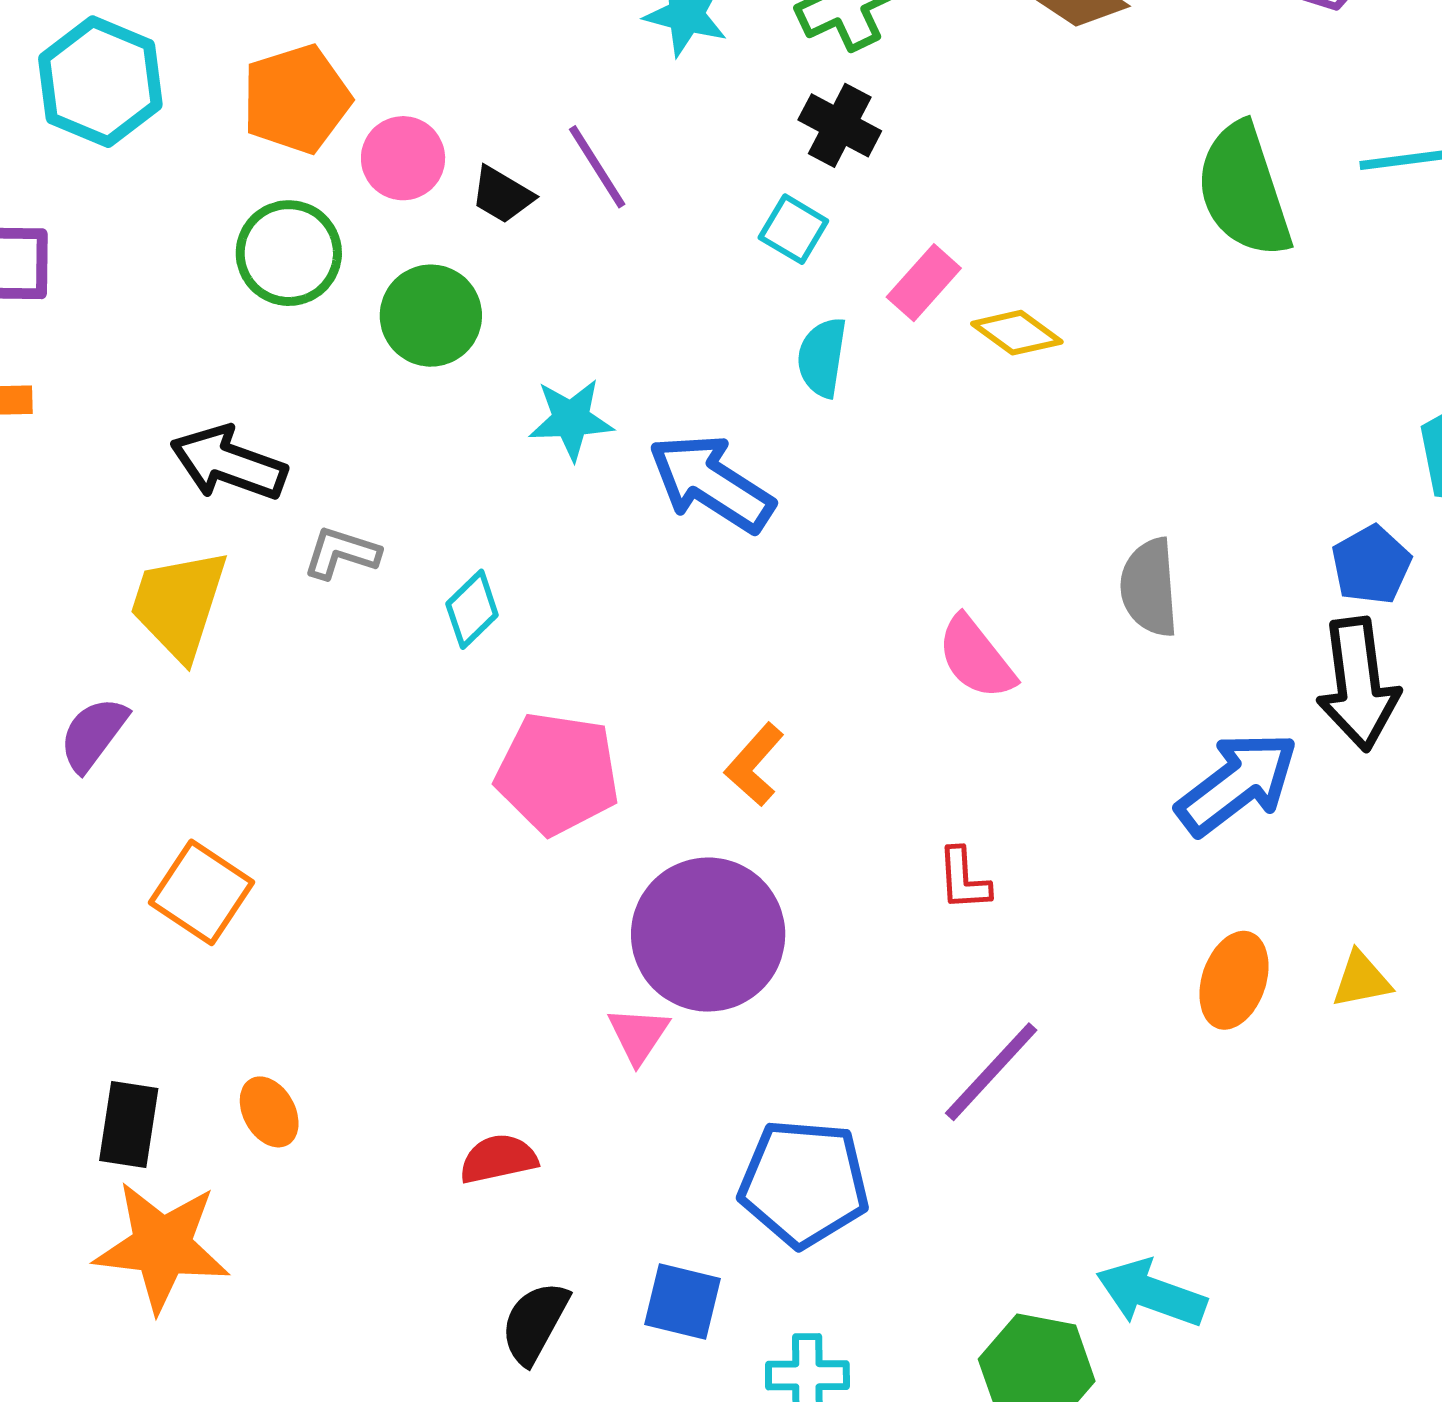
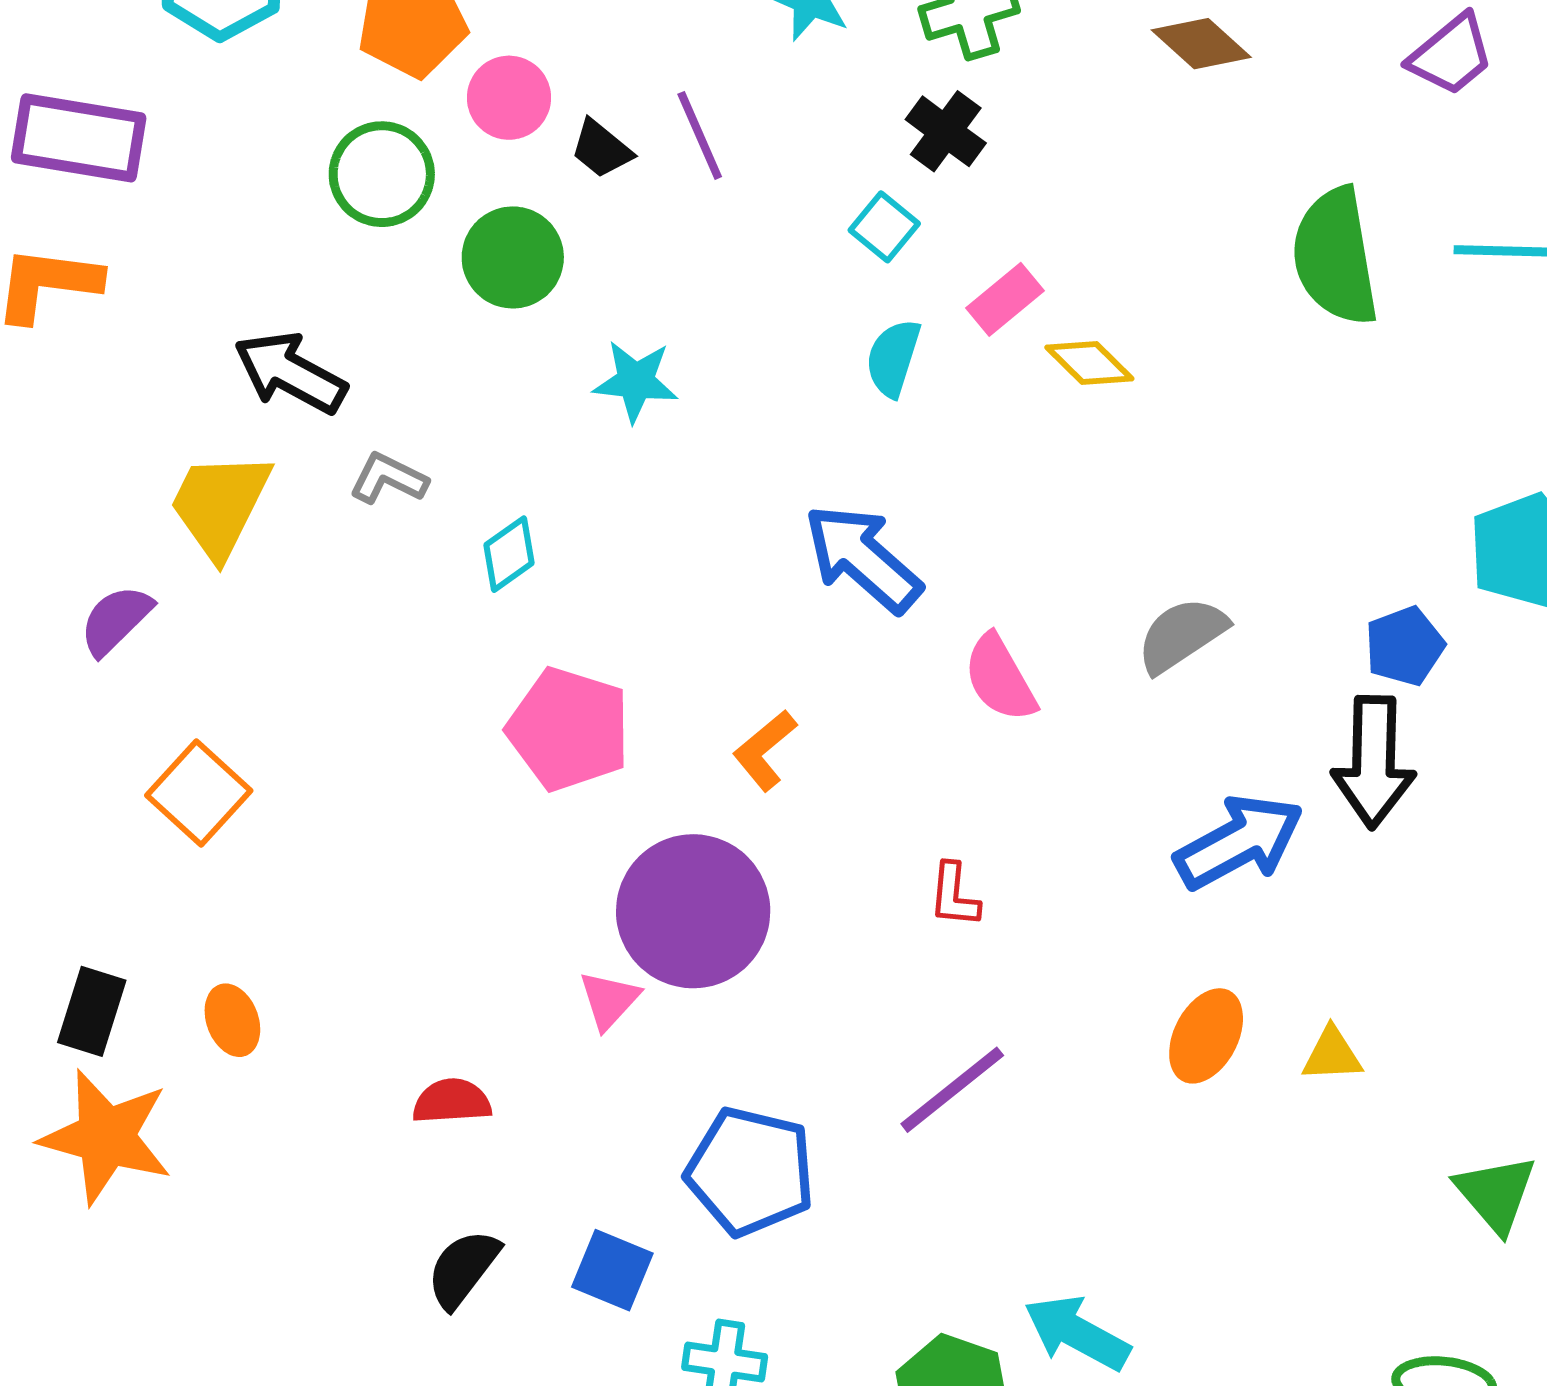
blue arrow: (711, 483) -> (863, 558), moved
gray semicircle: (1149, 587) -> (1182, 635), turned 52

